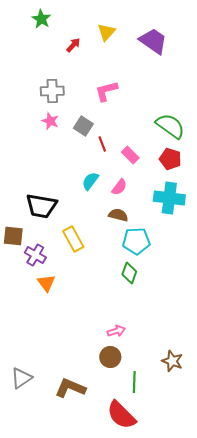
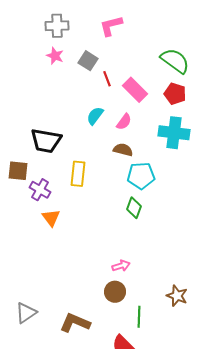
pink rectangle: (130, 155) -> (135, 90), size x1.4
yellow rectangle: (73, 239) -> (78, 174), turned 35

